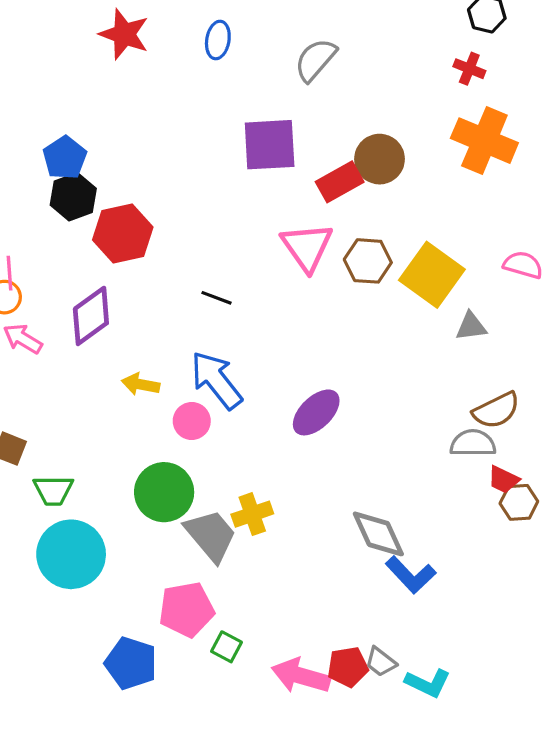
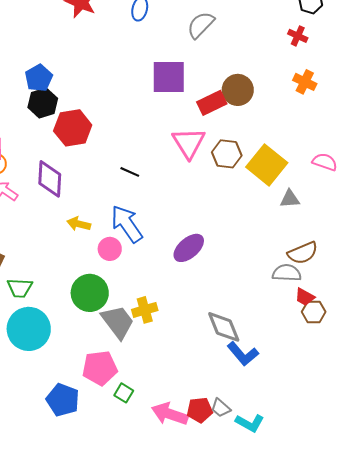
orange cross: (484, 141) -> (305, 82), size x0.6
purple diamond: (91, 316) -> (50, 179), turned -54

